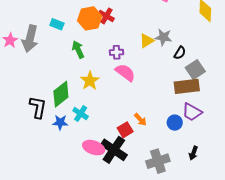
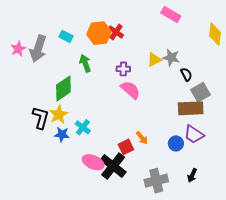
black semicircle: (180, 53) -> (186, 74), turned -64
yellow star: (90, 81) -> (59, 114), moved
green diamond: (61, 94) -> (63, 88), moved

